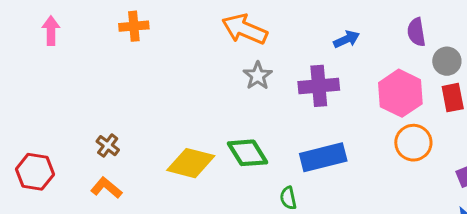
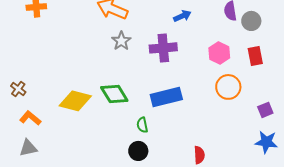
gray circle: (447, 61) -> (251, 21), moved
pink hexagon: (400, 93) -> (219, 53), size x0.7
orange L-shape: (106, 188) -> (30, 118), moved

